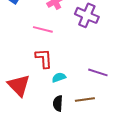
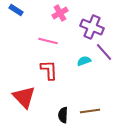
purple line: (98, 72) -> (104, 52), moved, turned 30
cyan semicircle: (59, 77) -> (84, 61), moved

